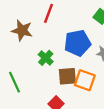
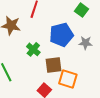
orange square: (85, 80) -> (68, 79), moved

